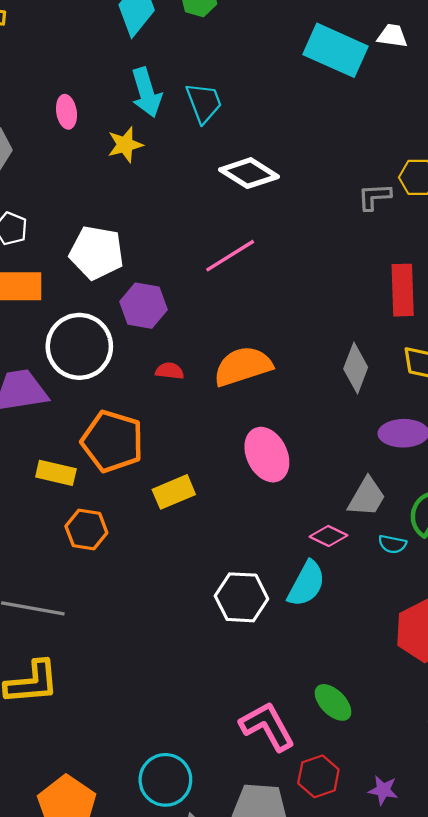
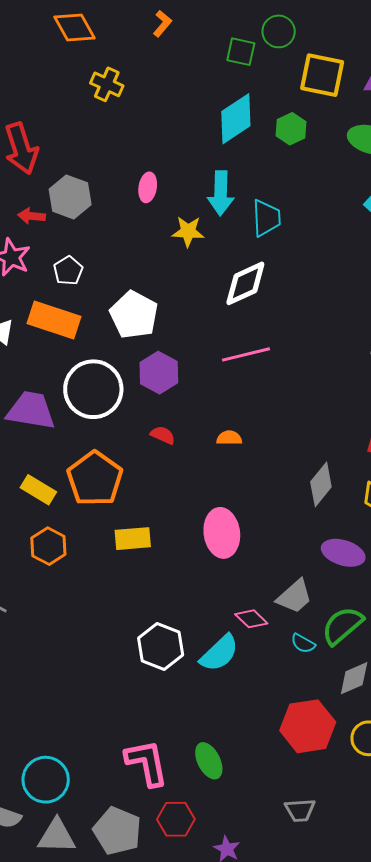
white diamond: (249, 173) -> (245, 283), moved, turned -75
orange semicircle: (243, 366) -> (229, 438), moved, size x0.5

